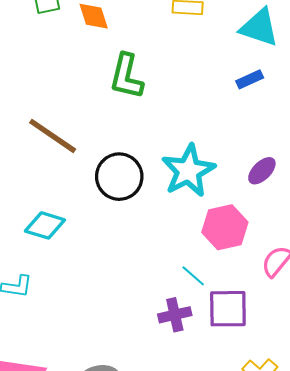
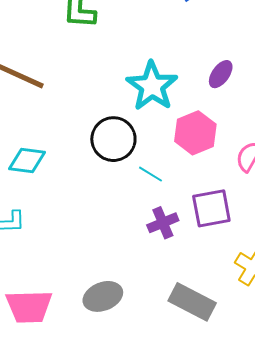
black circle: (119, 177) -> (113, 139), moved
cyan line: (193, 276) -> (150, 174), moved

